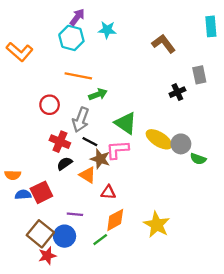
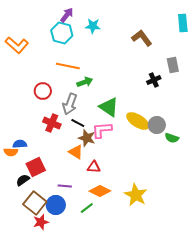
black semicircle: (65, 164) -> (23, 180), moved
blue semicircle: (23, 195) -> (20, 144), moved
orange diamond: (115, 220) -> (100, 191), turned 55

